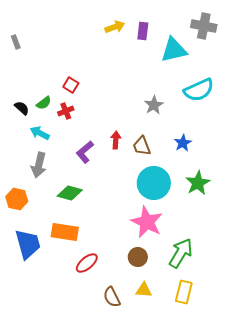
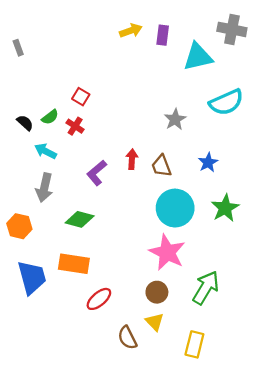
red cross: (66, 111) -> (75, 126), turned -35
yellow triangle: (144, 290) -> (155, 322), moved, turned 42
yellow rectangle: (184, 292) -> (194, 344), moved

